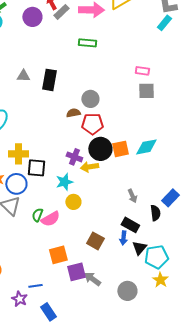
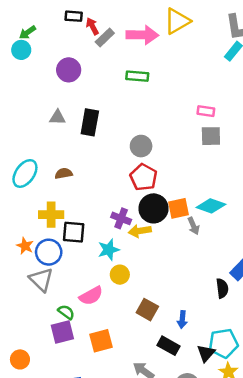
purple circle: (32, 17) -> (69, 70), moved
brown semicircle: (73, 113) -> (64, 173), moved
red pentagon: (92, 124) -> (144, 177), turned 30
cyan diamond: (146, 147) -> (211, 206), turned 30
gray arrow: (132, 196) -> (193, 226), moved
green semicircle: (37, 215) -> (66, 312), moved, turned 104
black rectangle: (130, 225) -> (168, 346), moved
brown square: (95, 241) -> (147, 310), moved
black triangle: (139, 248) -> (206, 353), moved
purple square: (76, 272) -> (62, 332), moved

